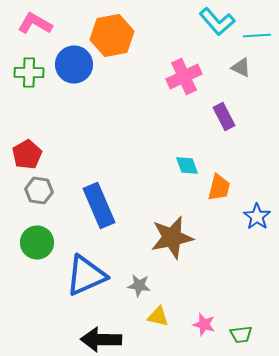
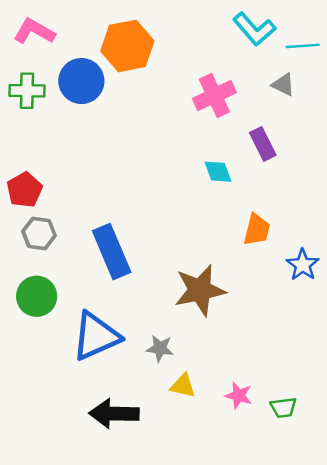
cyan diamond: (187, 166) -> (218, 172), moved

